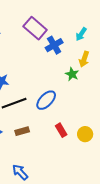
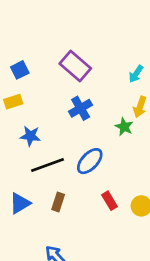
blue cross: (54, 45) -> (81, 108), moved
brown rectangle: (22, 131) -> (58, 202), turned -56

